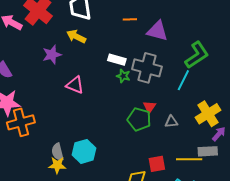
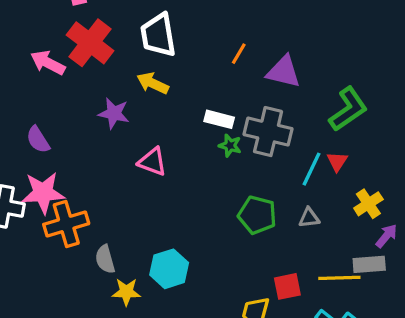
orange line: (130, 19) -> (239, 54), turned -56
purple star: (52, 55) -> (114, 113), turned 30
cyan line: (183, 80) -> (311, 169), moved
red triangle: (149, 107) -> (337, 161), moved
yellow cross: (208, 114) -> (368, 204), size x0.7
gray semicircle: (58, 152) -> (105, 259), moved

